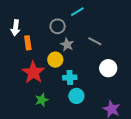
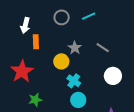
gray circle: (58, 26) -> (62, 17), moved
red star: (33, 72) -> (22, 71), moved
cyan cross: (70, 77) -> (74, 81), turned 32
green star: (42, 100) -> (35, 100), moved

